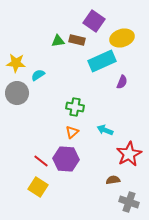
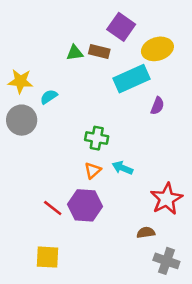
cyan arrow: (105, 130) -> (123, 168), moved
yellow square: (38, 187) -> (48, 257), moved, turned -30

